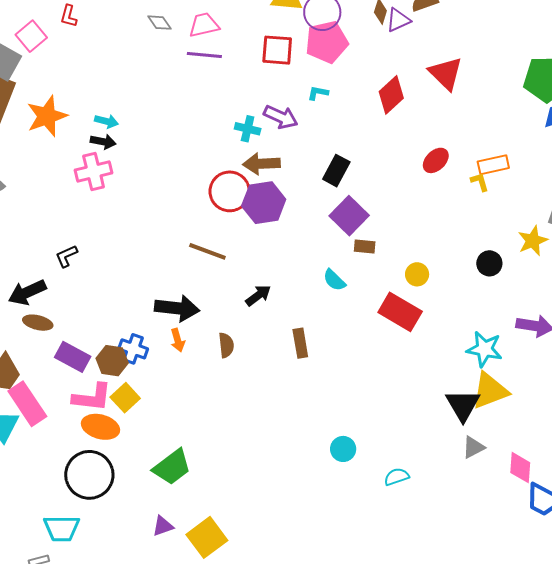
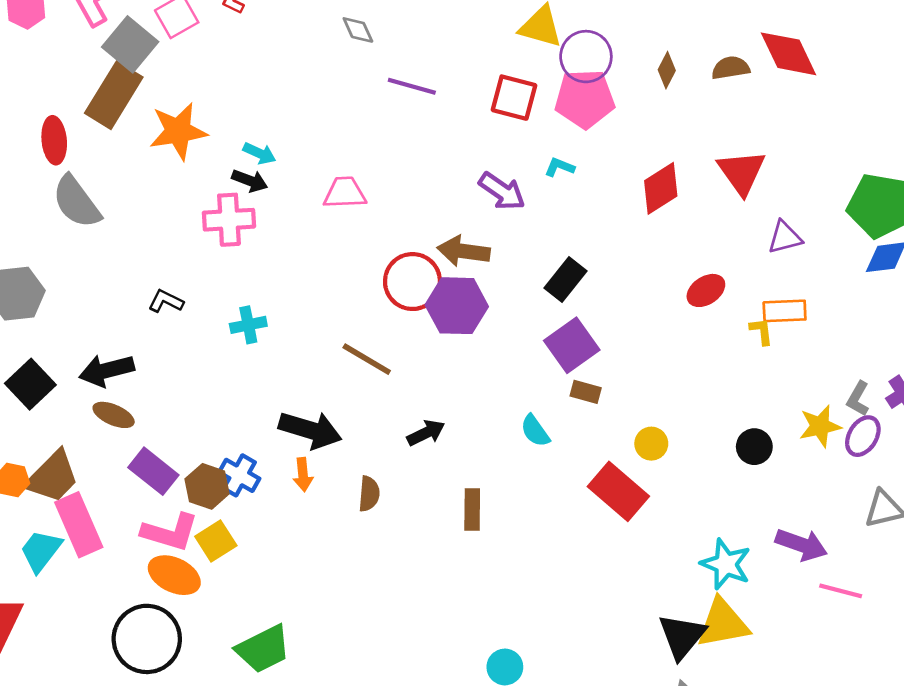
purple triangle: (398, 20) -> (785, 237), moved
pink trapezoid: (204, 25) -> (345, 193), moved
cyan cross: (248, 129) -> (248, 325), moved, turned -35
black L-shape: (66, 256) -> (166, 301), moved, turned 40

